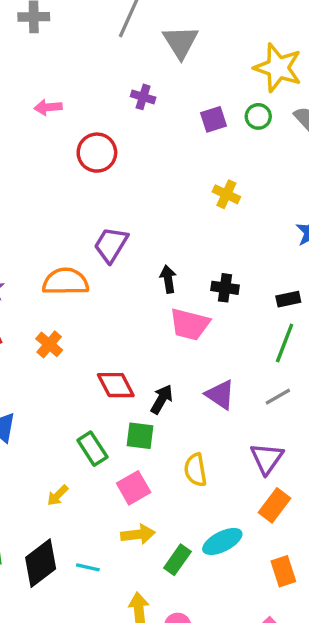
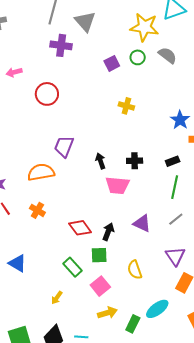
purple cross: (143, 97) -> (61, 45), moved, size x1.5

